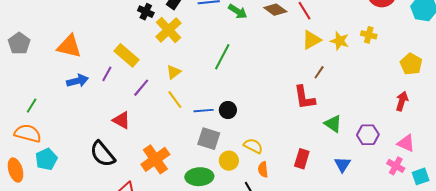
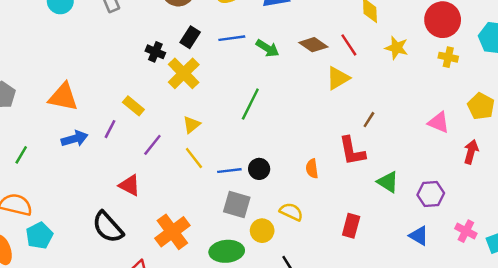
yellow cross: (369, 35) -> (448, 57), moved
yellow triangle: (311, 40) -> (338, 78), moved
yellow star: (340, 41) -> (397, 48), moved
yellow rectangle: (127, 55) -> (133, 106), size x0.7
green line: (32, 106) -> (21, 155), moved
pink triangle: (406, 143) -> (439, 122), moved
blue triangle: (342, 164) -> (419, 236), moved, turned -30
orange semicircle: (263, 169) -> (312, 169), moved

